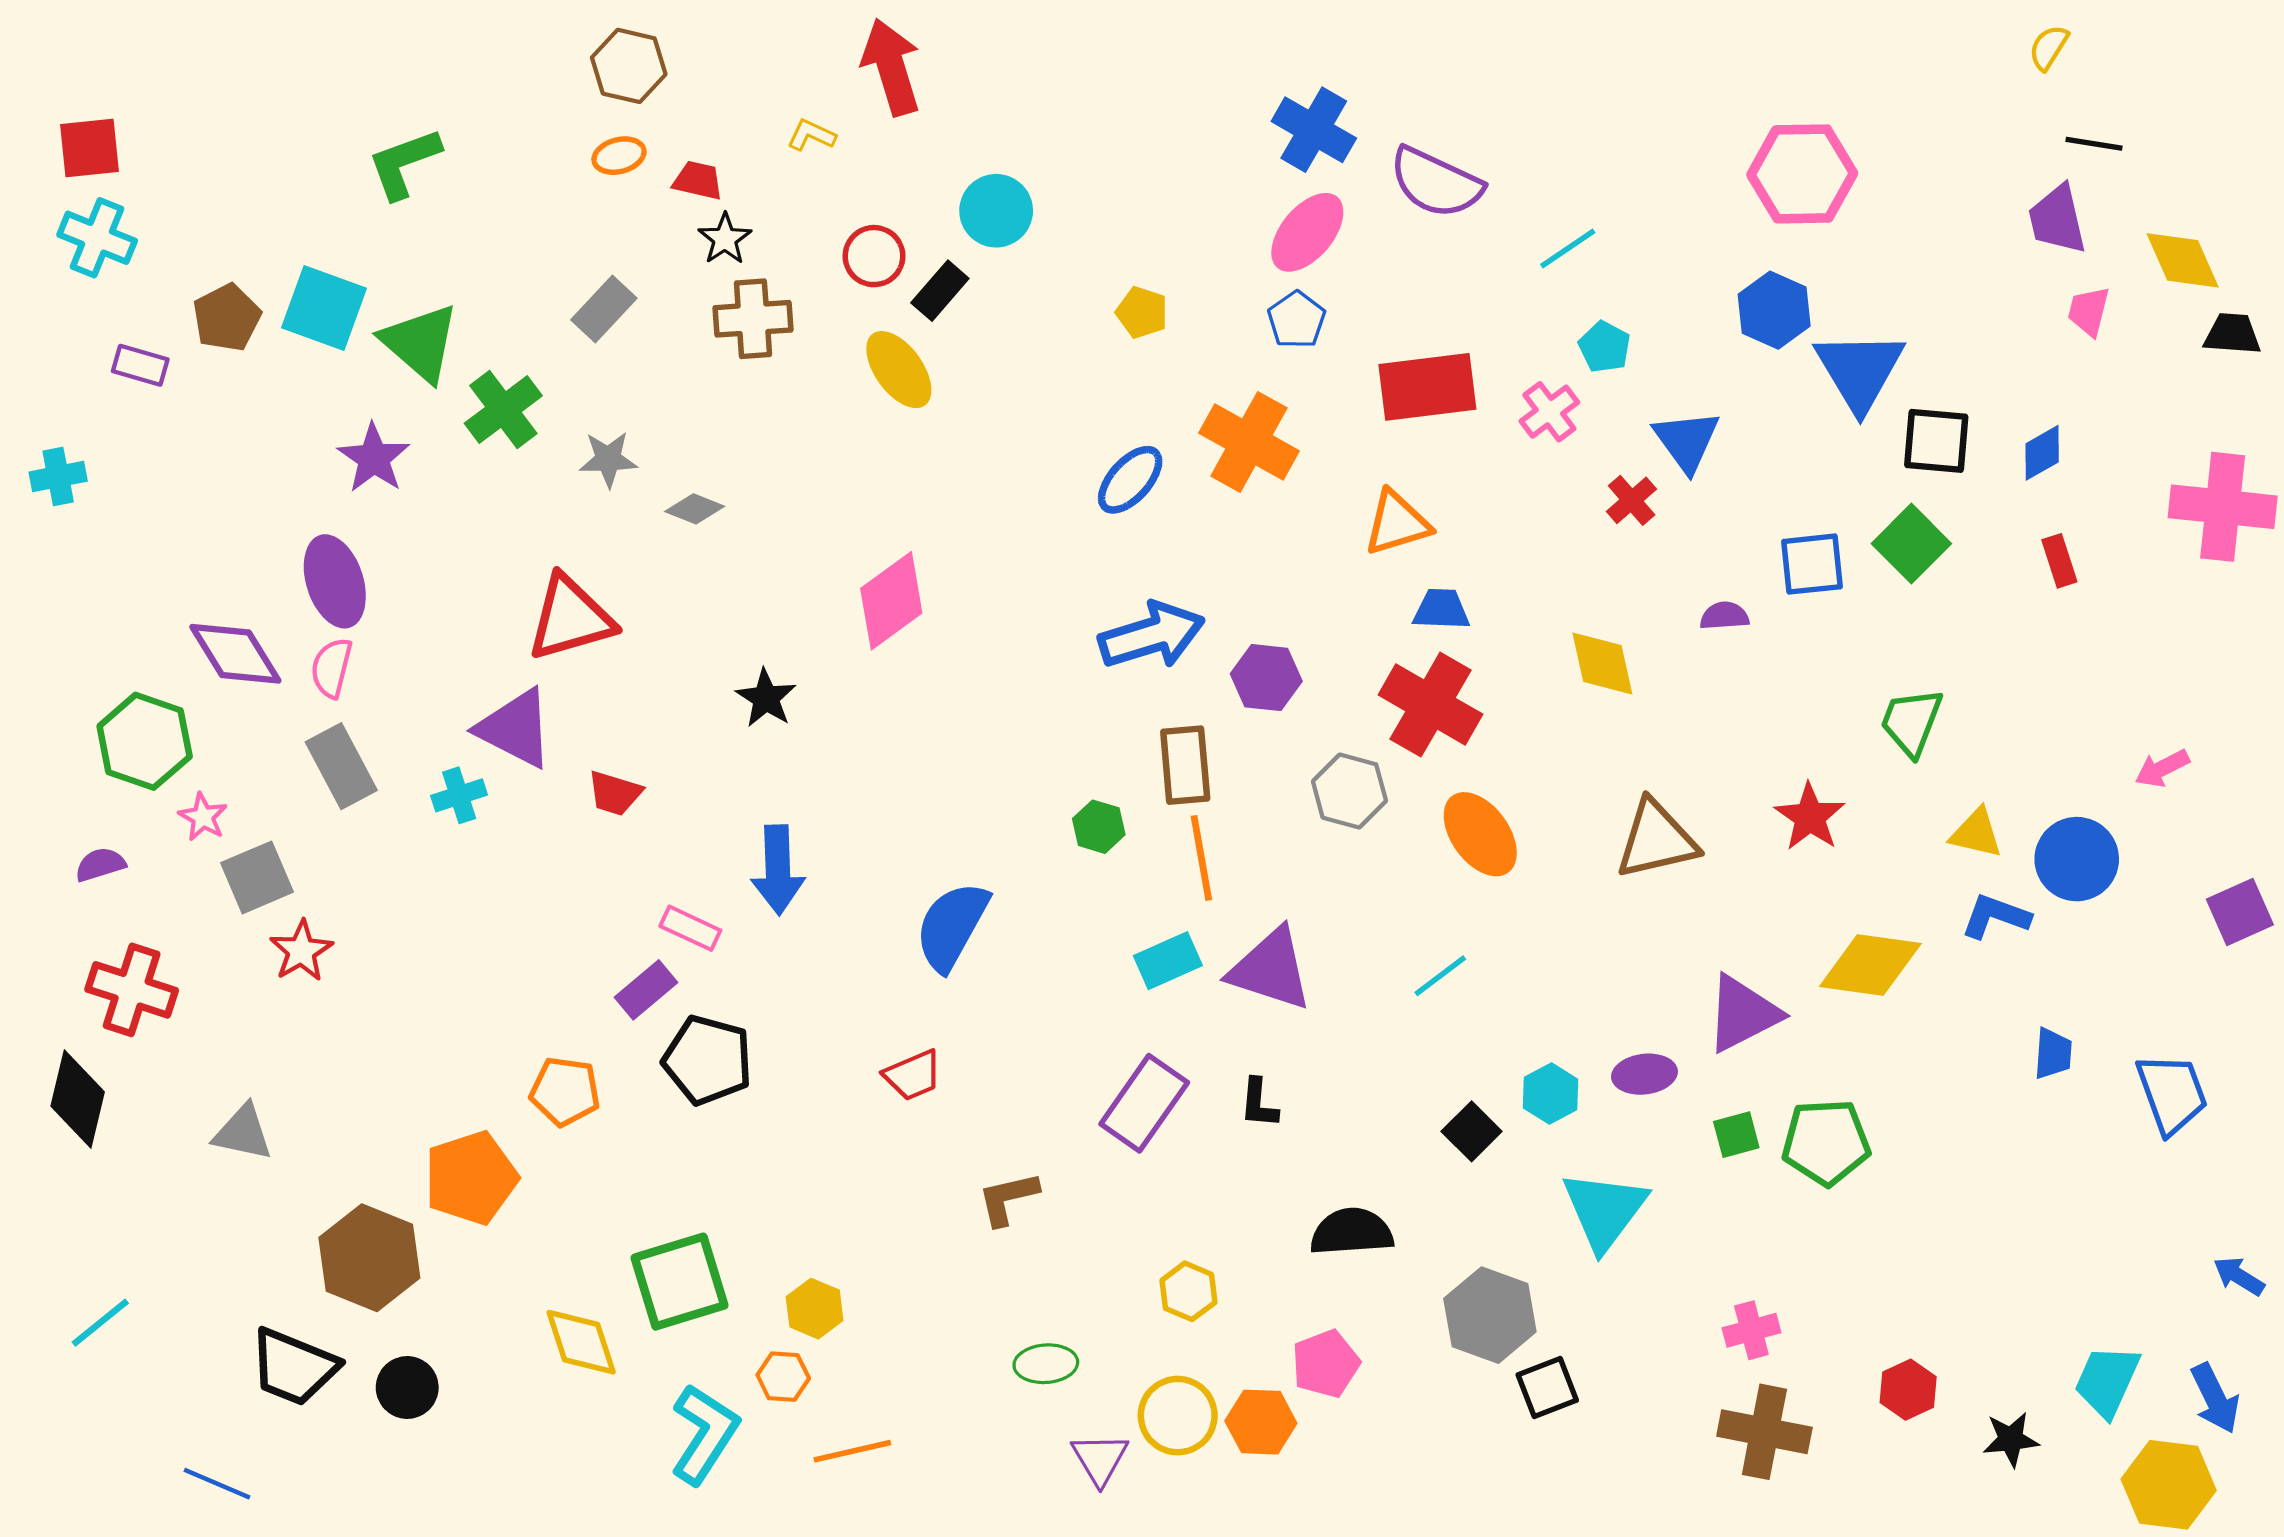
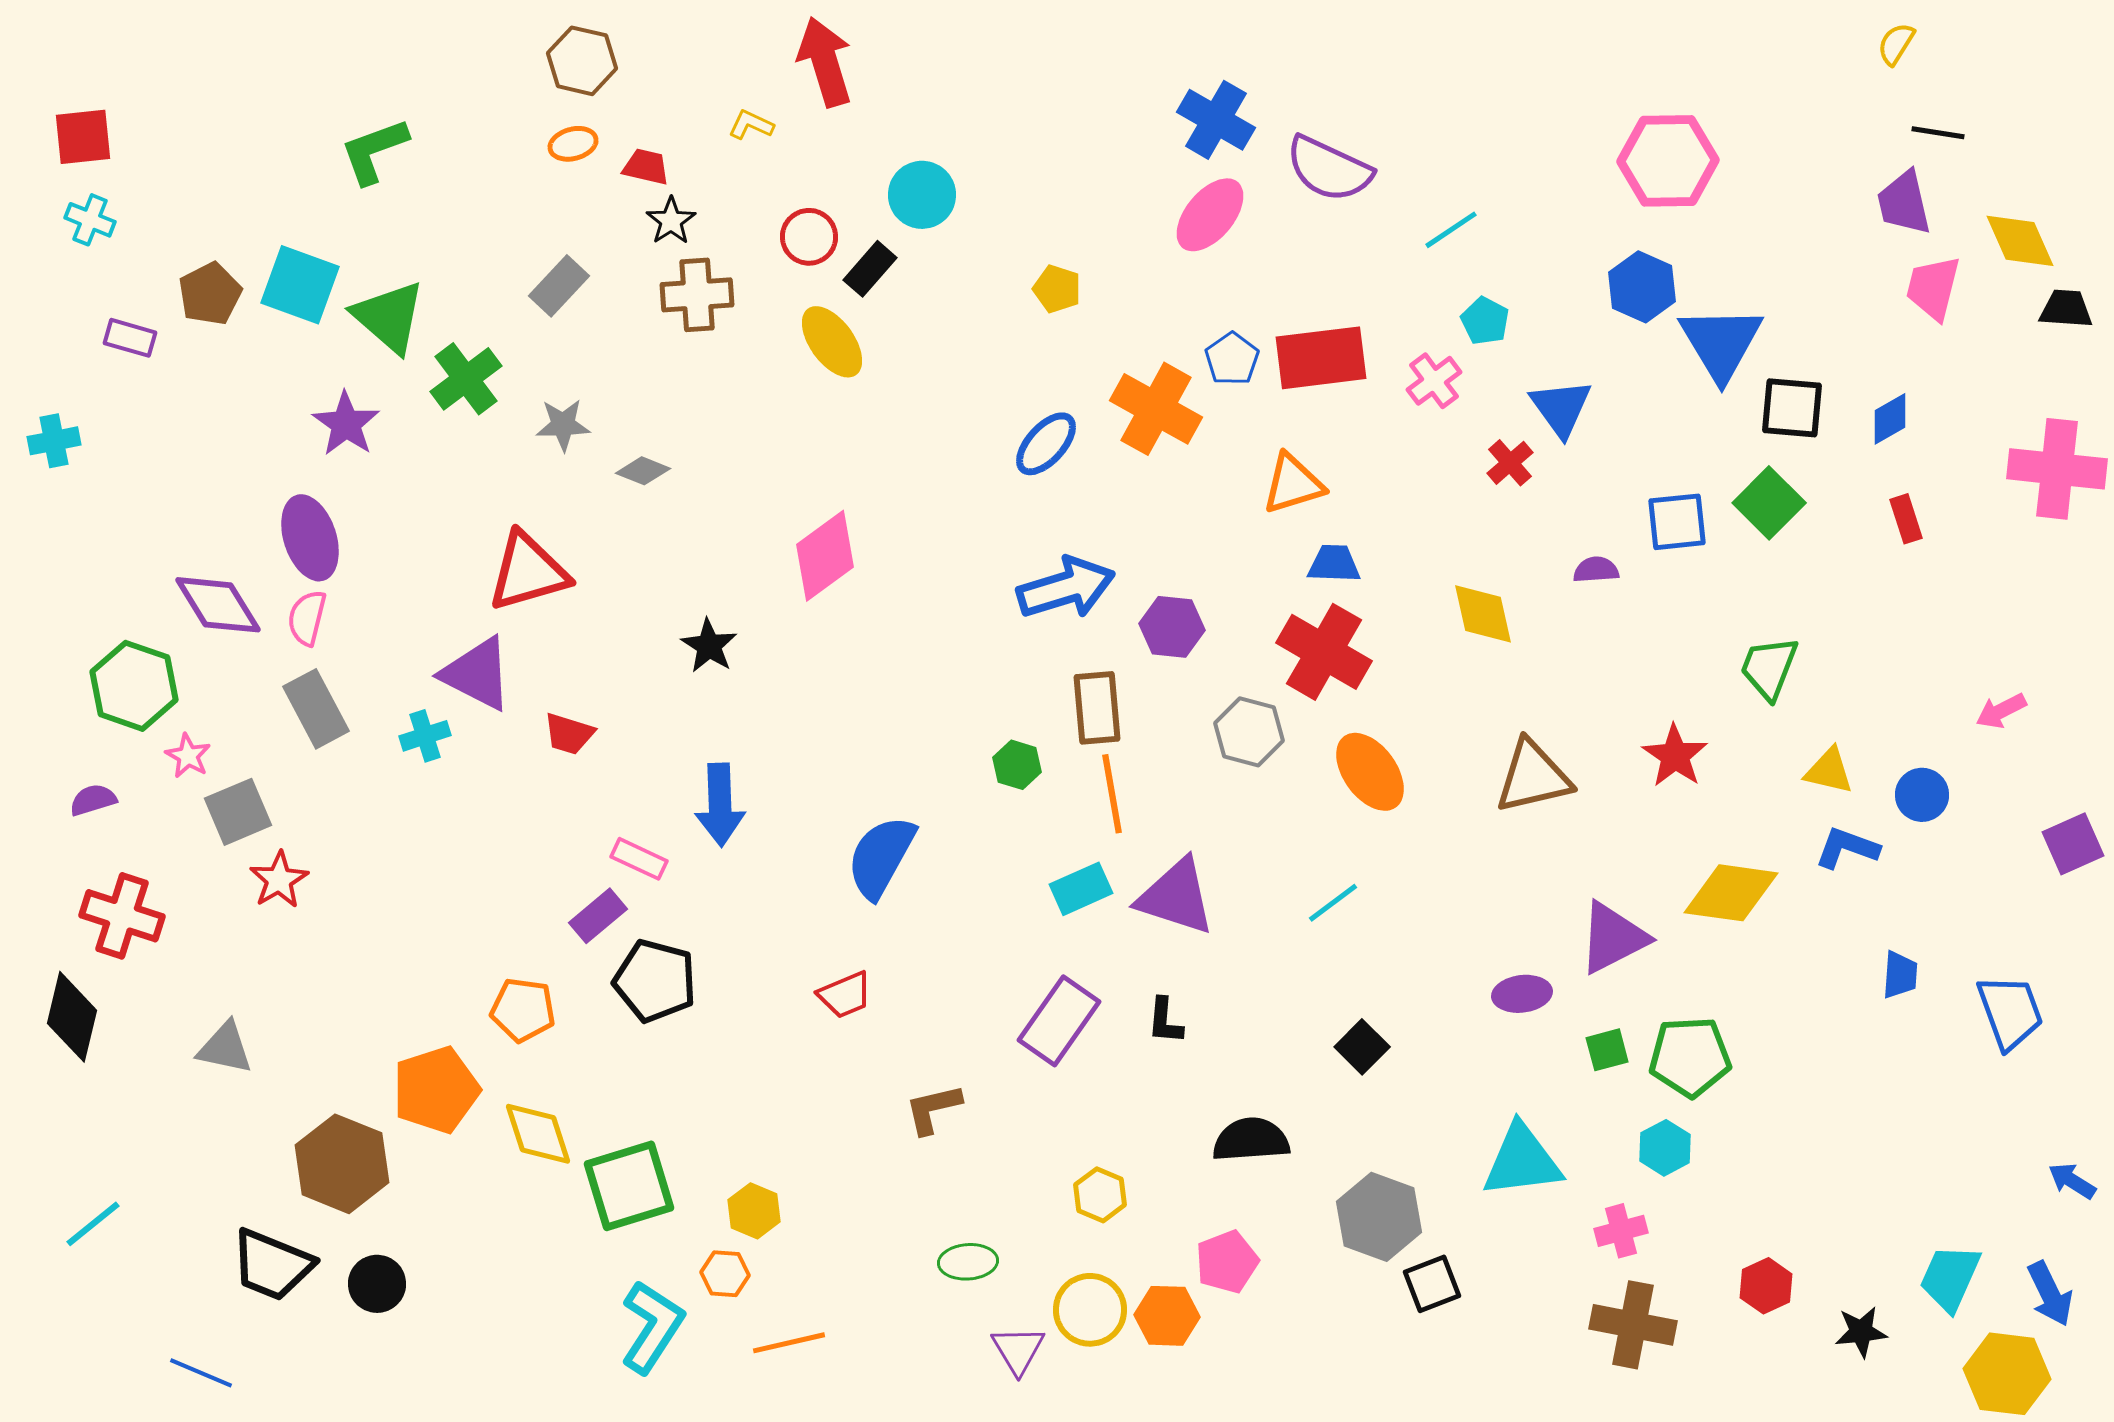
cyan cross: (97, 238) -> (90, 220), size x0.7
pink trapezoid: (2089, 311) -> (1933, 288), size x1.4
blue pentagon: (1297, 320) -> (1232, 359), moved
blue circle: (2077, 859) -> (1922, 795), size x0.7
cyan hexagon: (1550, 1094) -> (1665, 1148), moved
cyan triangle: (1604, 1210) -> (1522, 1161), moved, turned 46
yellow diamond: (581, 1342) -> (538, 1134), moved

